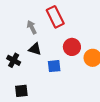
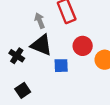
black triangle: (35, 49) -> (41, 45), size x1.5
black square: (21, 91) -> (23, 90), turned -32

